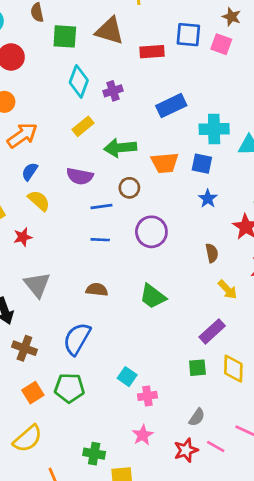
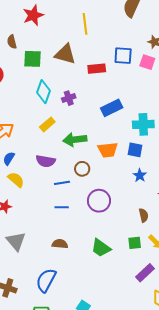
green square: (197, 368) -> (135, 243), moved

